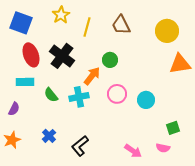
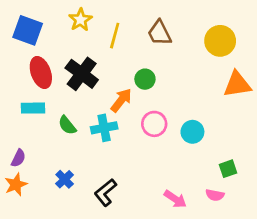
purple semicircle: (14, 109) -> (18, 158), moved

